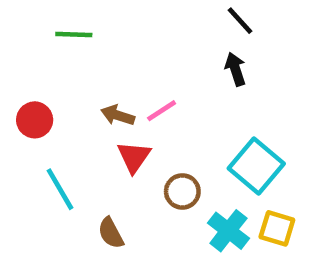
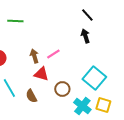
brown arrow: (118, 115) -> (34, 56), turned 56
red triangle: (134, 157) -> (41, 74), turned -49
brown semicircle: (111, 233) -> (31, 96), moved

